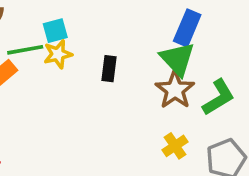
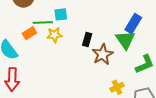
yellow star: (58, 54) -> (54, 35), moved
brown star: (175, 90) -> (103, 54), moved

